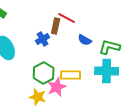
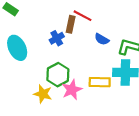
yellow rectangle: (71, 75) -> (100, 82), moved
yellow star: (38, 97) -> (43, 94), moved

